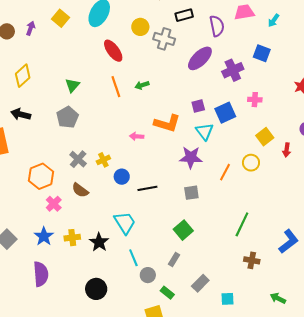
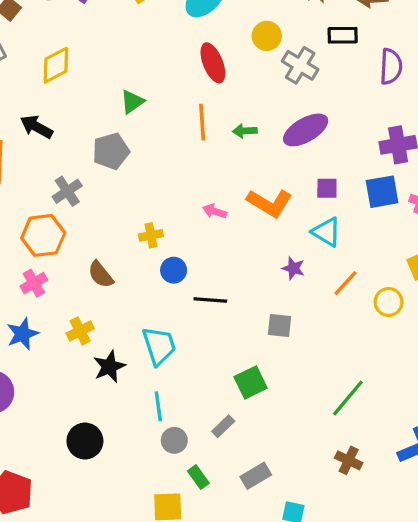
purple ellipse: (200, 58) -> (306, 130), moved
blue square: (225, 113) -> (382, 192), moved
cyan triangle: (205, 131) -> (327, 232), turned -36
purple star: (191, 157) -> (293, 268), size x0.6
gray cross: (78, 159) -> (67, 191), moved
orange line: (225, 172) -> (345, 283), moved
pink cross: (54, 204) -> (34, 283), moved
yellow cross: (72, 238) -> (80, 331), moved, turned -35

